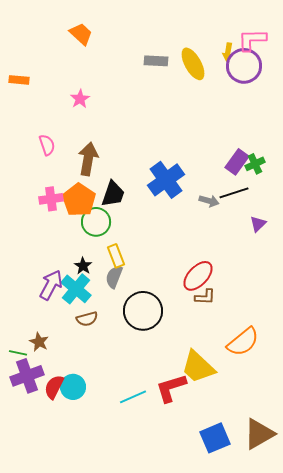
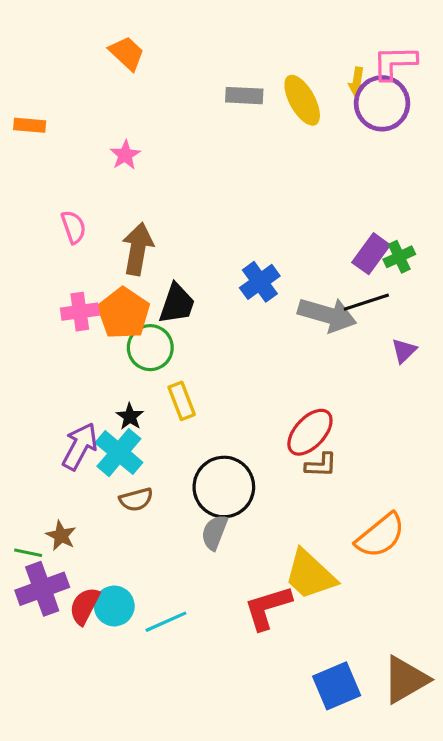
blue cross: (166, 180) -> (260, 282), size x0.7
gray arrow: (209, 201) -> (327, 315), size x1.8
gray semicircle: (114, 277) -> (214, 532), moved
cyan line: (133, 397) -> (166, 622), moved

